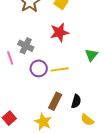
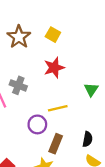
purple circle: (39, 68) -> (37, 124), moved
black semicircle: (76, 101) -> (87, 139), moved

